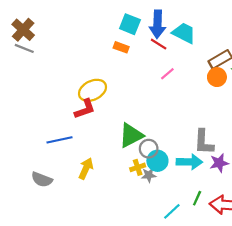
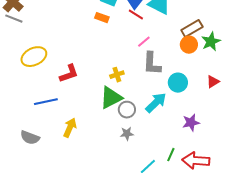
yellow ellipse: (93, 90) -> (34, 57), moved
gray L-shape: (204, 142) -> (152, 64), moved
cyan circle: (157, 161) -> (178, 83), moved
cyan arrow: (189, 162) -> (156, 103), moved, turned -45
yellow cross: (138, 167) -> (117, 75), moved

